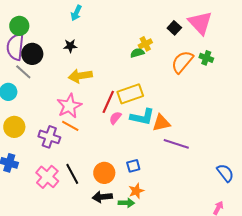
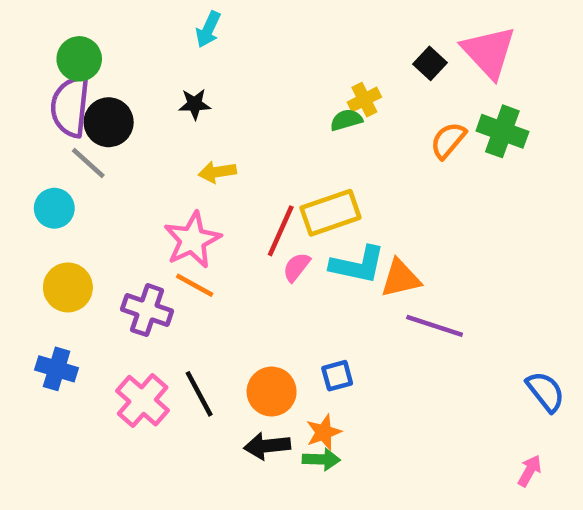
green cross: (206, 58) -> (502, 131), size x1.5
orange semicircle: (182, 62) -> (448, 140), size x0.7
yellow arrow: (80, 76) -> (217, 172), size x0.7
orange star: (136, 191) -> (324, 432), moved

